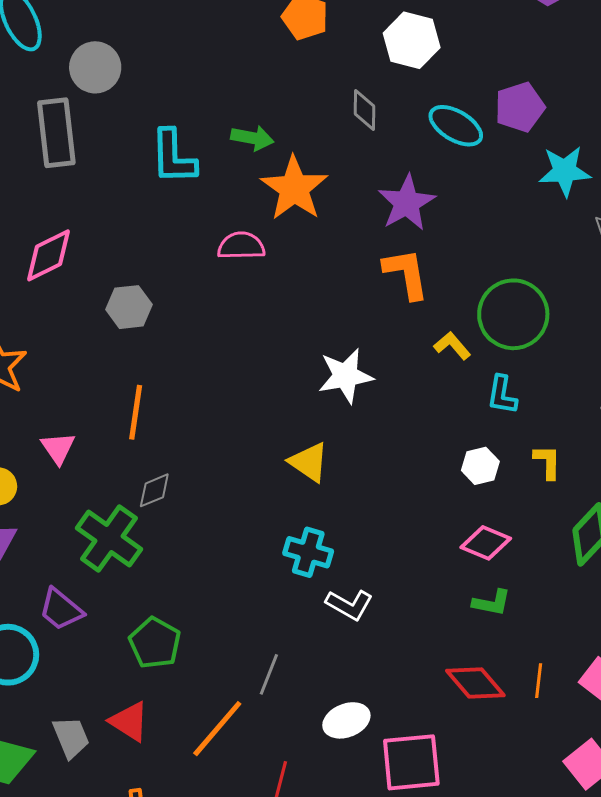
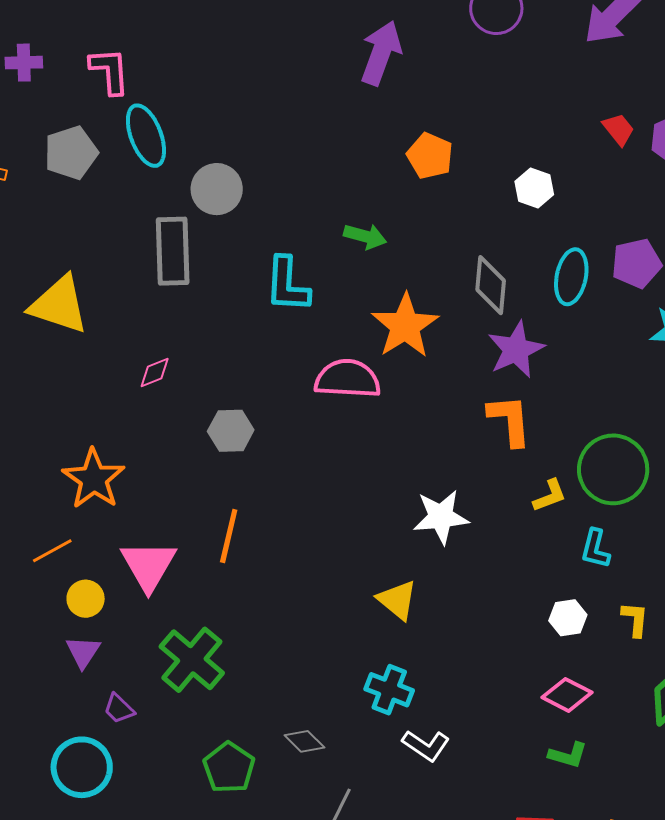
white hexagon: (412, 40) -> (534, 188), size x0.7
gray diamond: (364, 110) -> (491, 285), moved, size x1.4
cyan ellipse: (456, 126) -> (571, 277), turned 66
green arrow: (252, 138) -> (365, 236), moved
pink semicircle: (241, 246) -> (348, 379), size x1.4
pink diamond: (48, 255) -> (155, 373), size x0.6
yellow L-shape: (452, 346) -> (550, 496), turned 105
pink triangle: (58, 448) -> (148, 565), size x1.6
gray diamond: (154, 490) -> (304, 741), moved, turned 63
purple trapezoid: (61, 609) -> (119, 709), moved, size x0.7

